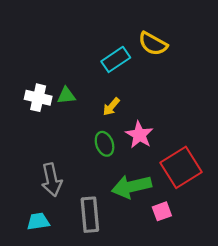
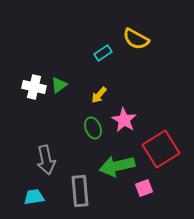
cyan rectangle: (116, 59) -> (103, 53), size x0.7
green triangle: (66, 95) -> (59, 85), turned -30

